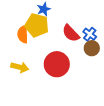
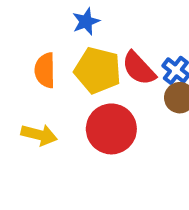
yellow pentagon: (37, 25) -> (98, 70), moved

